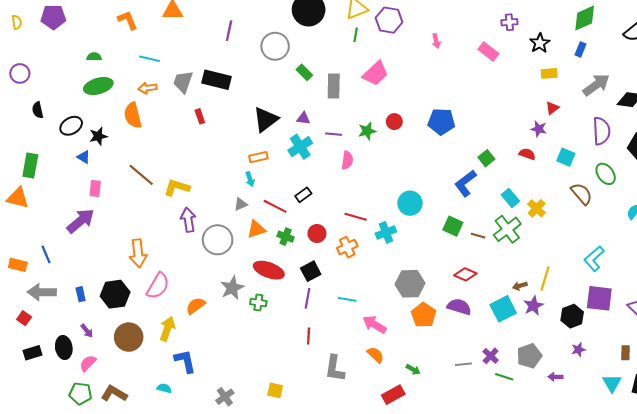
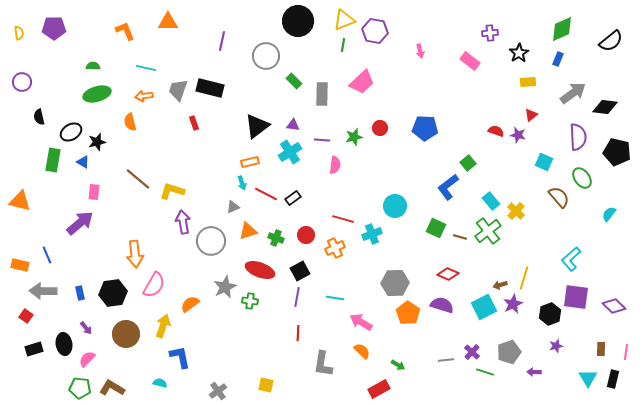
orange semicircle: (133, 115) -> (130, 122), size x0.7
red semicircle: (527, 154) -> (496, 131), moved
green rectangle: (30, 166) -> (53, 160), moved
red line: (275, 206) -> (266, 194), moved

